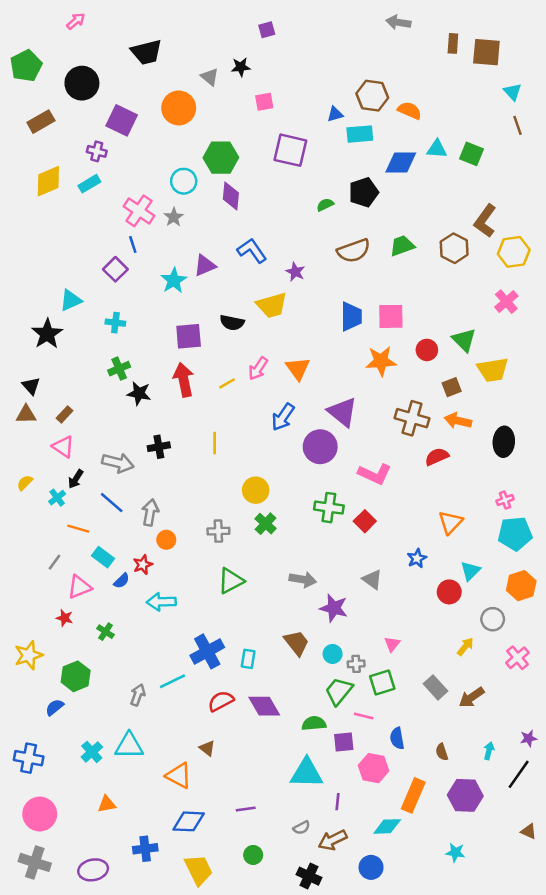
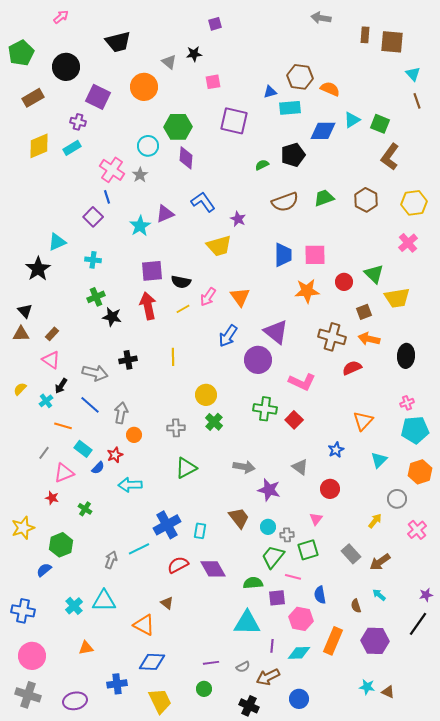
cyan triangle: (437, 149) -> (352, 120), turned -36
brown L-shape: (485, 221) -> (390, 157), moved
black semicircle: (232, 323) -> (181, 282), moved
red circle: (449, 592) -> (330, 489), moved
cyan arrow: (489, 751) -> (379, 595), moved, turned -64
purple line: (246, 809) -> (211, 663), moved
cyan diamond: (387, 826) -> (299, 653), moved
brown triangle: (529, 831) -> (388, 692), moved

